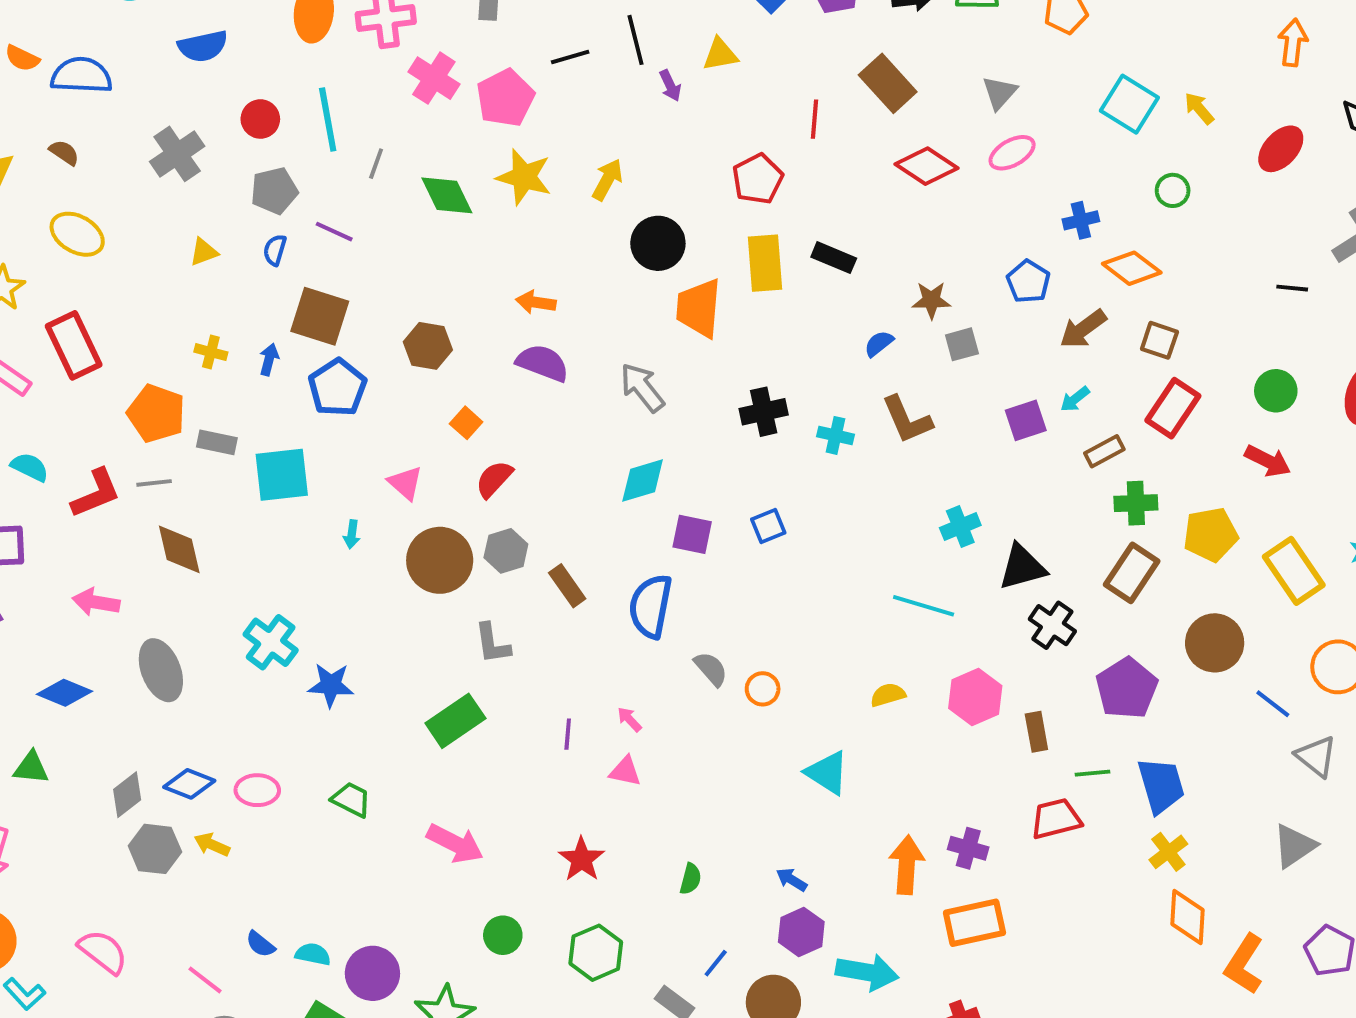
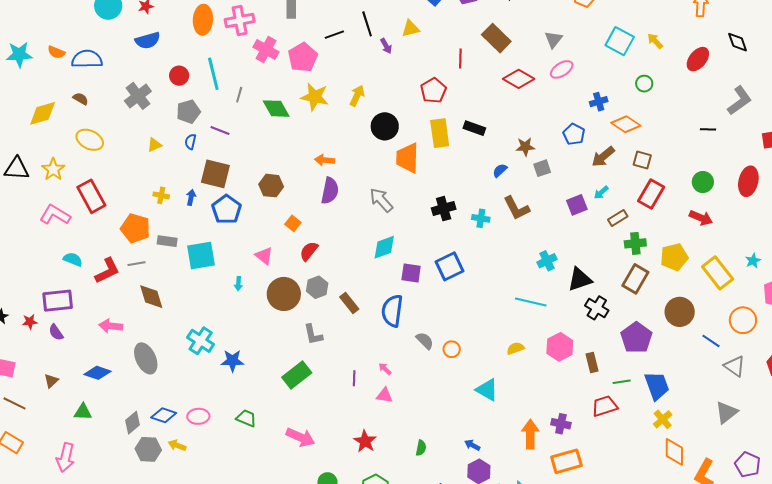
purple semicircle: (543, 363) -> (330, 191), turned 84
blue square: (768, 526) -> (450, 266), size x1.6

